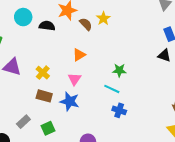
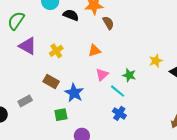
yellow star: (103, 18) -> (156, 61), moved
yellow cross: (43, 73) -> (56, 51), moved
pink triangle: (74, 79) -> (102, 74), moved
green square: (48, 128) -> (61, 115), moved

